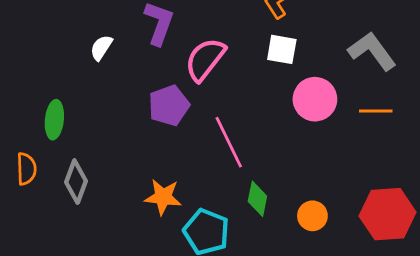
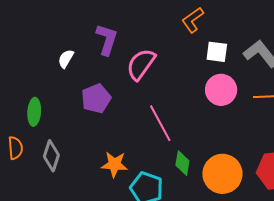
white square: (282, 49) -> (217, 52), moved
purple pentagon: (169, 105) -> (96, 98), moved
orange circle: (312, 216) -> (222, 174), size x1.8

